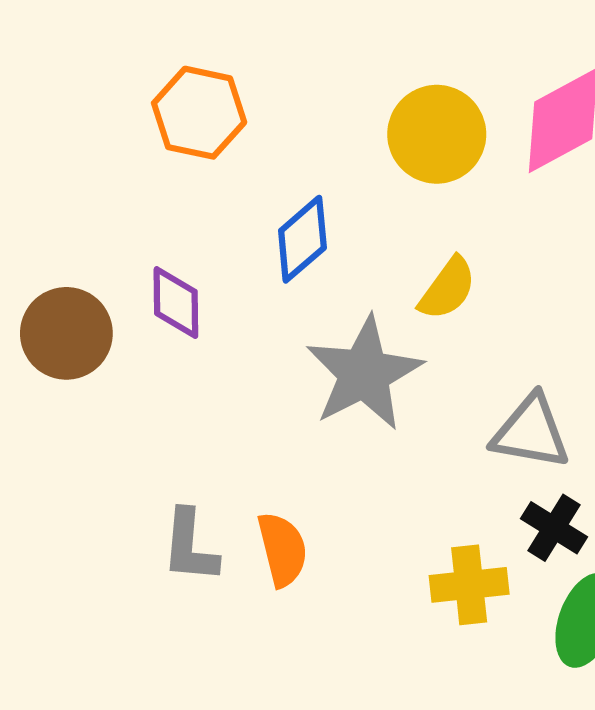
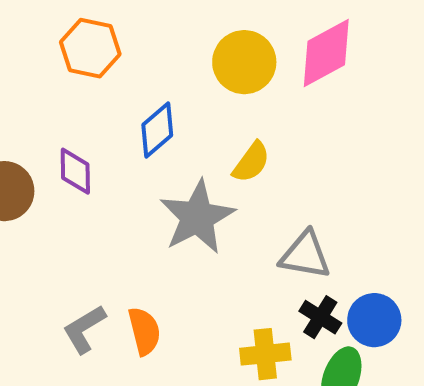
gray L-shape: (190, 546) -> (84, 329), turned 54

